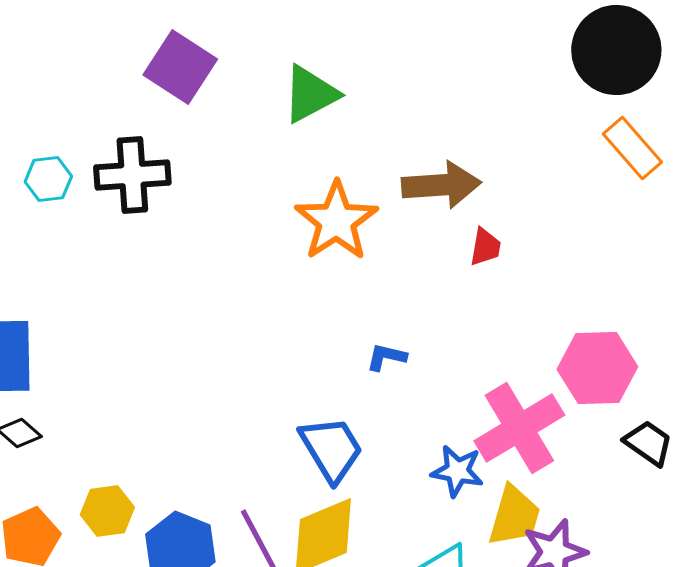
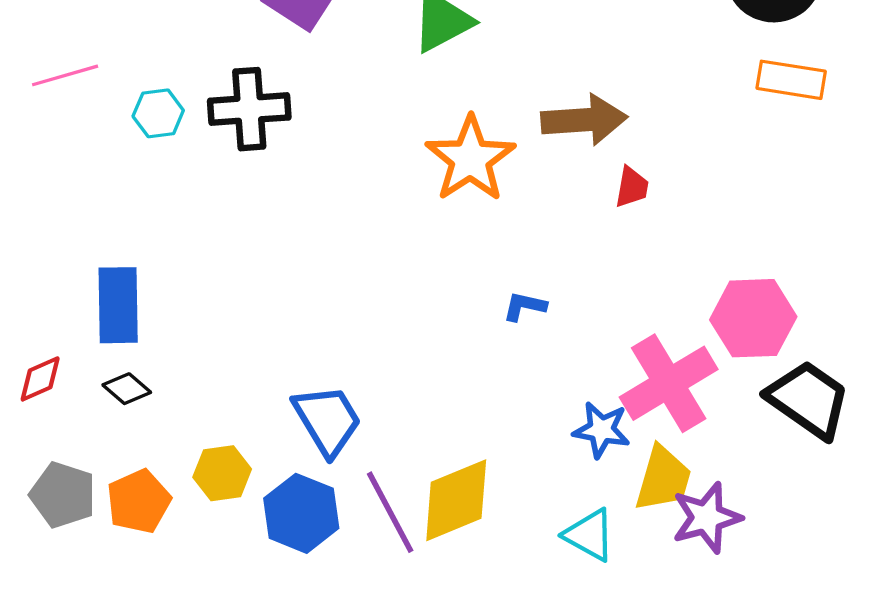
orange rectangle: (632, 148) -> (791, 80), turned -40
black trapezoid: (648, 443) -> (808, 399), size x1.6
blue trapezoid: (331, 449) -> (327, 420), moved

